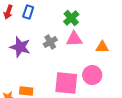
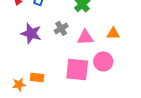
pink triangle: (74, 39) -> (85, 37), moved

